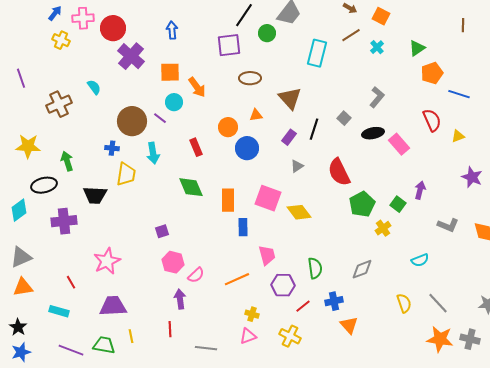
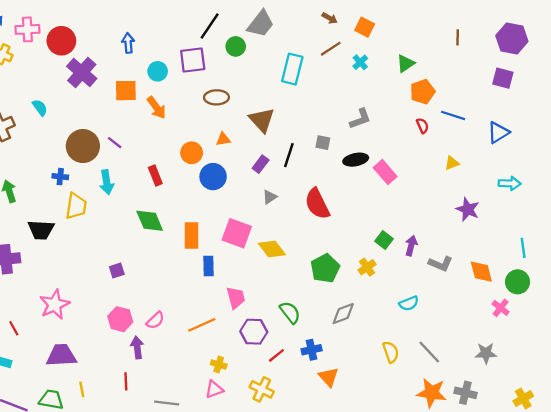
gray L-shape: (377, 97) -> (360, 119), turned 30
cyan circle: (174, 102) -> (158, 71), moved
gray square: (344, 118) -> (323, 143), turned -32
red semicircle: (432, 120) -> (422, 126), moved, size x0.6
purple arrow: (420, 190) -> (411, 246), moved
green pentagon: (362, 204) -> (325, 268), moved
pink hexagon: (173, 262) -> (120, 319), moved
green semicircle: (315, 268) -> (290, 312), turned -30

